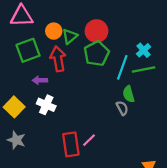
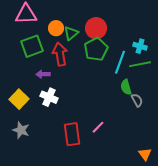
cyan cross: (144, 50) -> (140, 46), turned -32
gray semicircle: (122, 108) -> (137, 100), moved
pink line: (89, 140) -> (98, 127), moved

